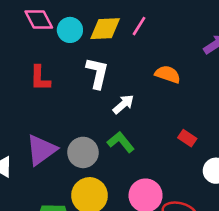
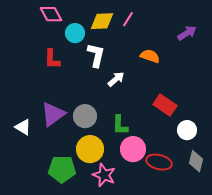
cyan circle: (70, 30) -> (75, 33), moved
red rectangle: (187, 138) -> (165, 105), size x1.6
green L-shape: (121, 142) -> (120, 125), moved, turned -140

